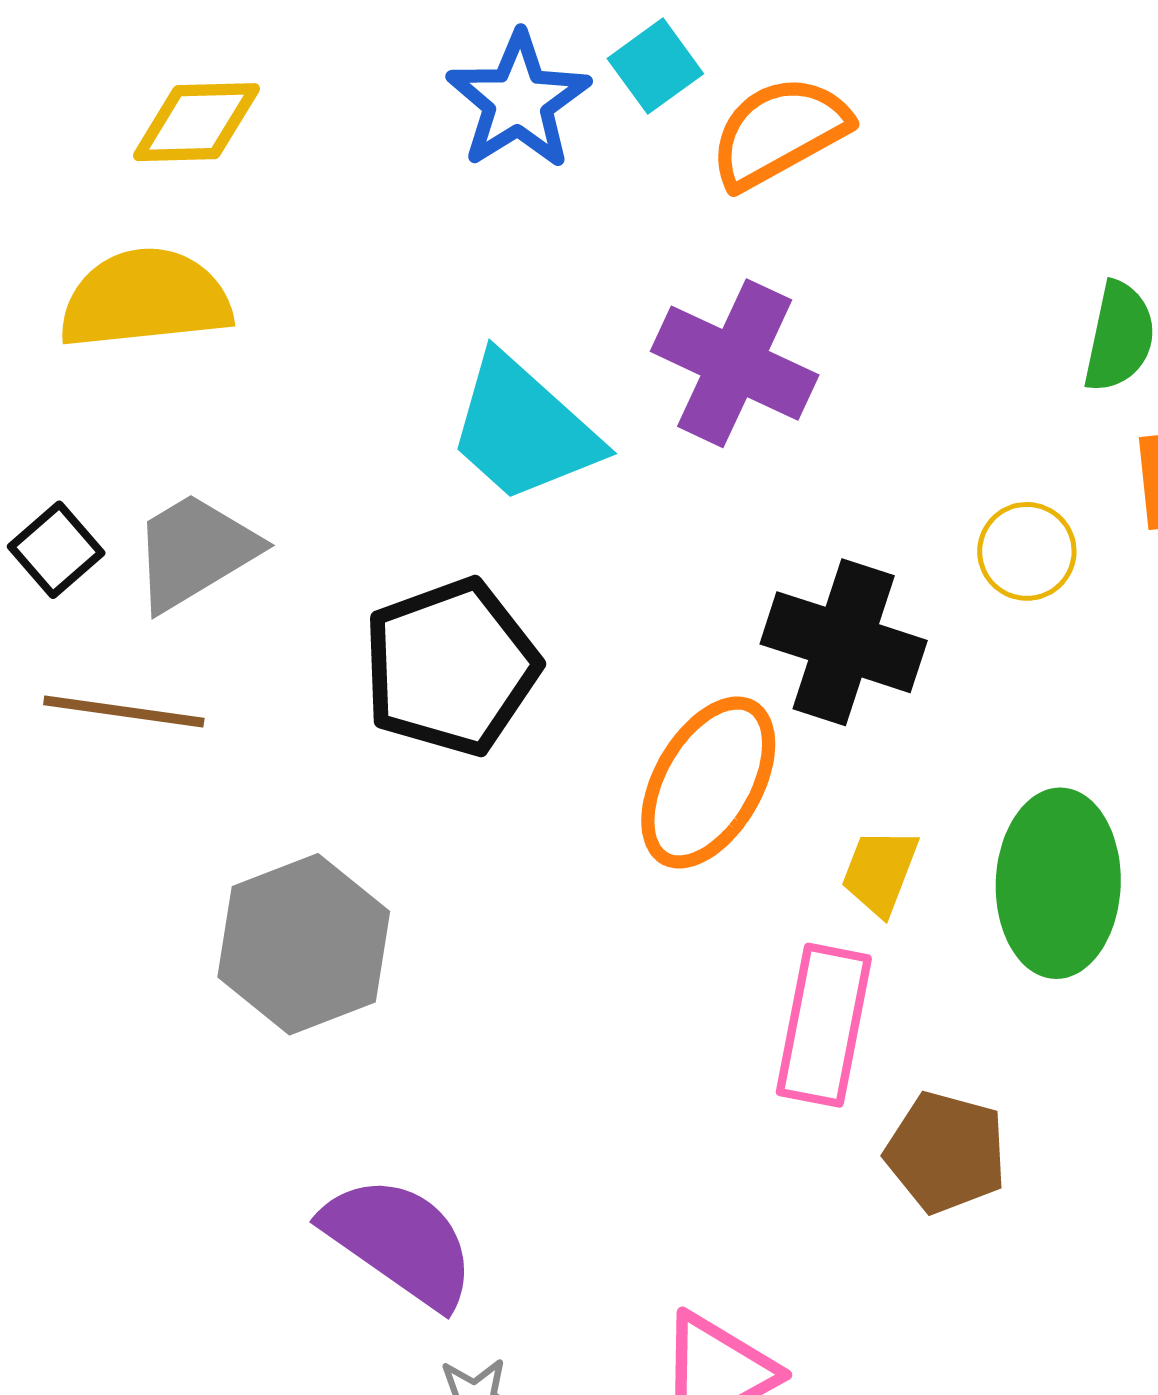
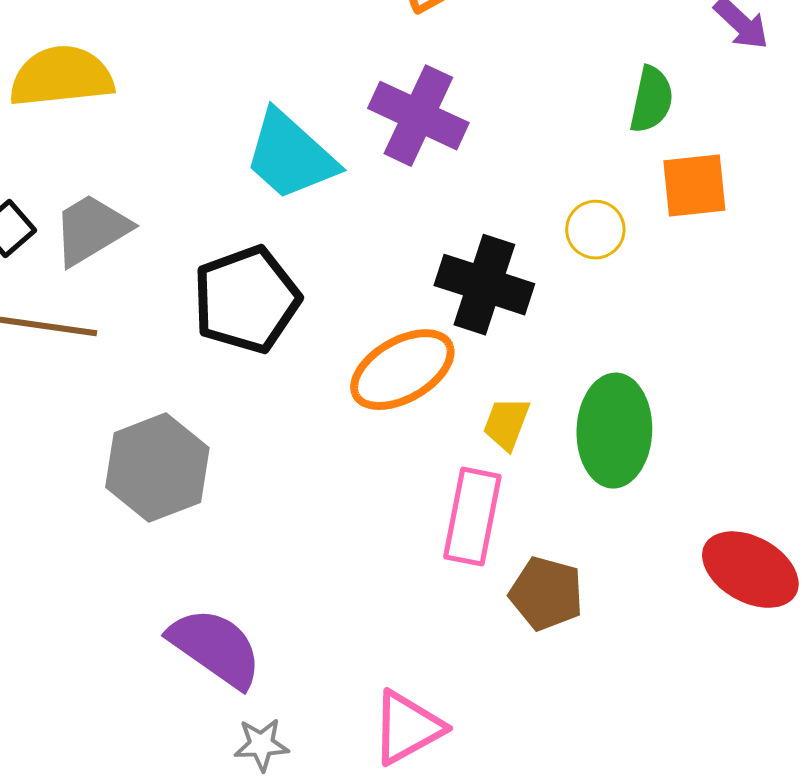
orange ellipse: (708, 783) -> (402, 370), turned 30

